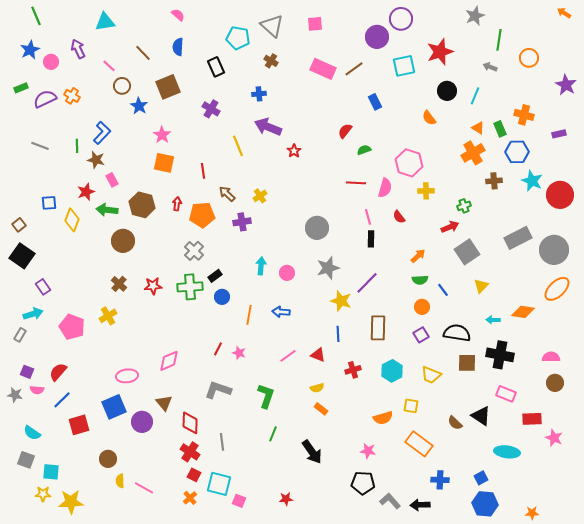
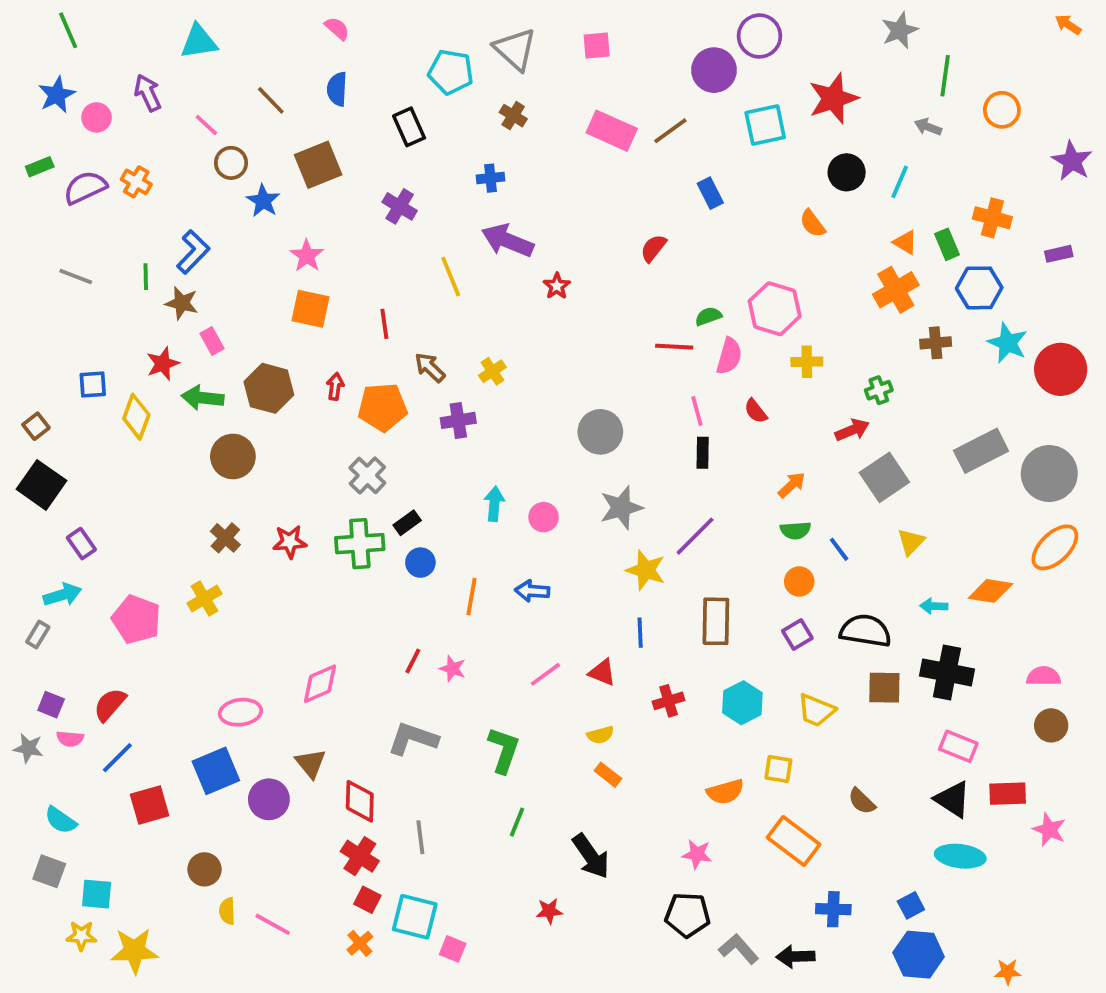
green semicircle: (364, 150) -> (708, 316), moved
black triangle: (481, 416) -> (953, 799), moved
red star: (286, 499) -> (549, 911), moved

